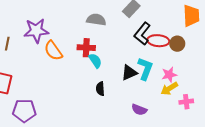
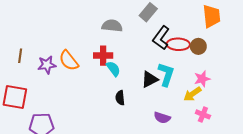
purple star: (36, 31) -> (47, 65), moved, size x0.7
pink star: (169, 75) -> (202, 79), moved
pink cross: (186, 102) -> (203, 114), moved, turned 32

